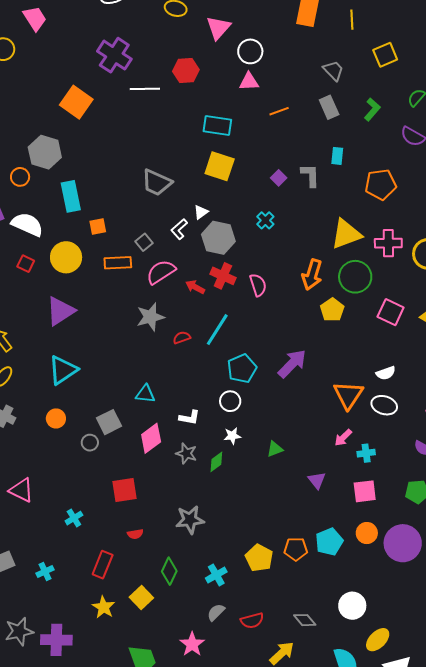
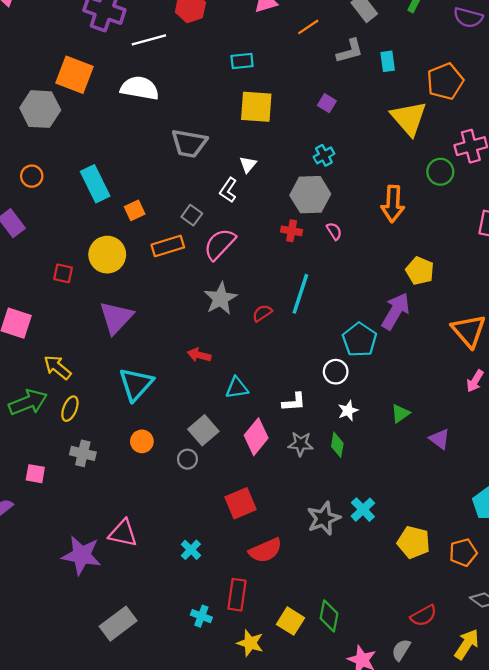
cyan rectangle: (217, 126) -> (242, 61), size x0.7
gray hexagon: (45, 152) -> (40, 109), moved
gray L-shape: (310, 175) -> (350, 51), moved, turned 90
cyan cross: (265, 220) -> (324, 155), turned 30
white semicircle: (27, 224) -> (140, 88), moved
yellow triangle: (346, 234) -> (409, 118), moved, turned -36
gray hexagon: (218, 238) -> (310, 195), moved
red cross: (223, 276) -> (292, 231), size x0.7
green circle: (355, 277) -> (440, 172), moved, size x0.7
pink semicircle: (258, 285) -> (334, 231), size x0.7
red arrow: (195, 287) -> (199, 355), moved
yellow pentagon: (332, 310) -> (420, 271), moved
cyan pentagon: (242, 369) -> (360, 340), moved
green diamond: (216, 462) -> (337, 445), turned -30
purple triangle: (317, 480) -> (440, 439), moved
red semicircle: (135, 534) -> (265, 550), size x1.8
orange pentagon: (296, 549) -> (463, 552), moved
green diamond: (169, 571) -> (329, 616), moved
cyan cross: (45, 572) -> (201, 616), moved, turned -30
cyan cross: (216, 575) -> (363, 510), moved
gray semicircle: (216, 612) -> (401, 650), moved

